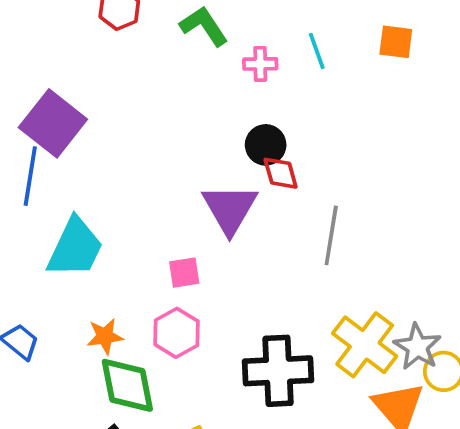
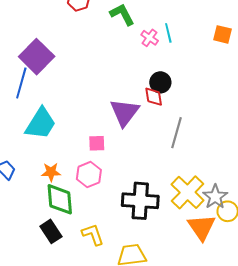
cyan line: (317, 51) -> (168, 33), moved
pink cross: (260, 64) -> (150, 38), turned 30
black circle: (266, 145) -> (160, 82), moved

